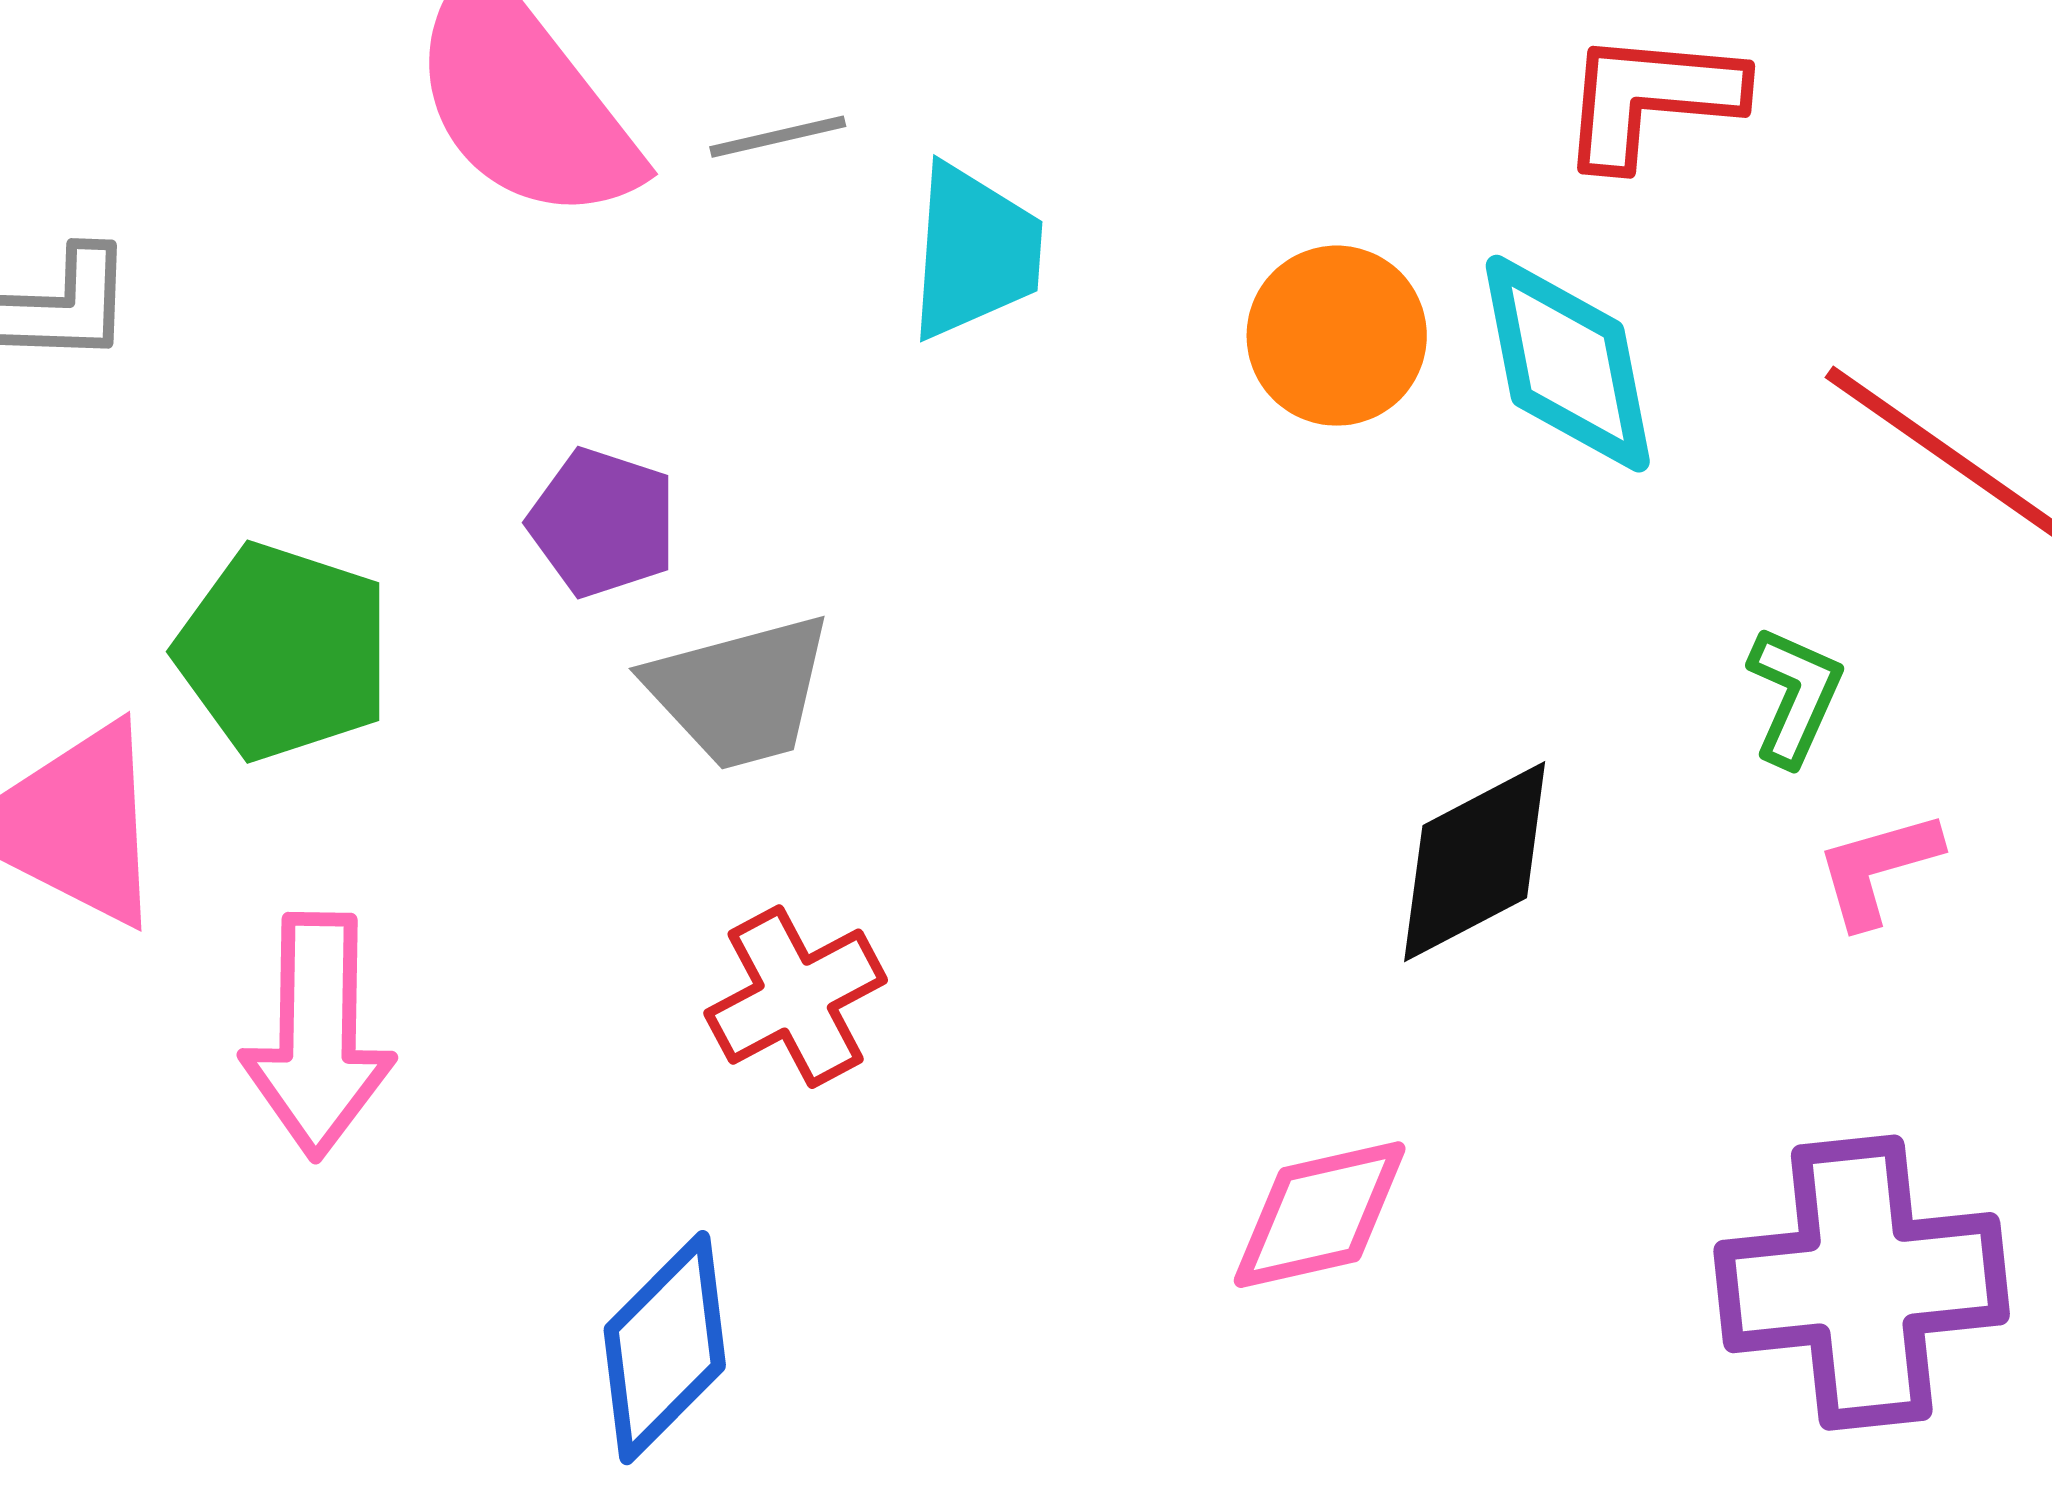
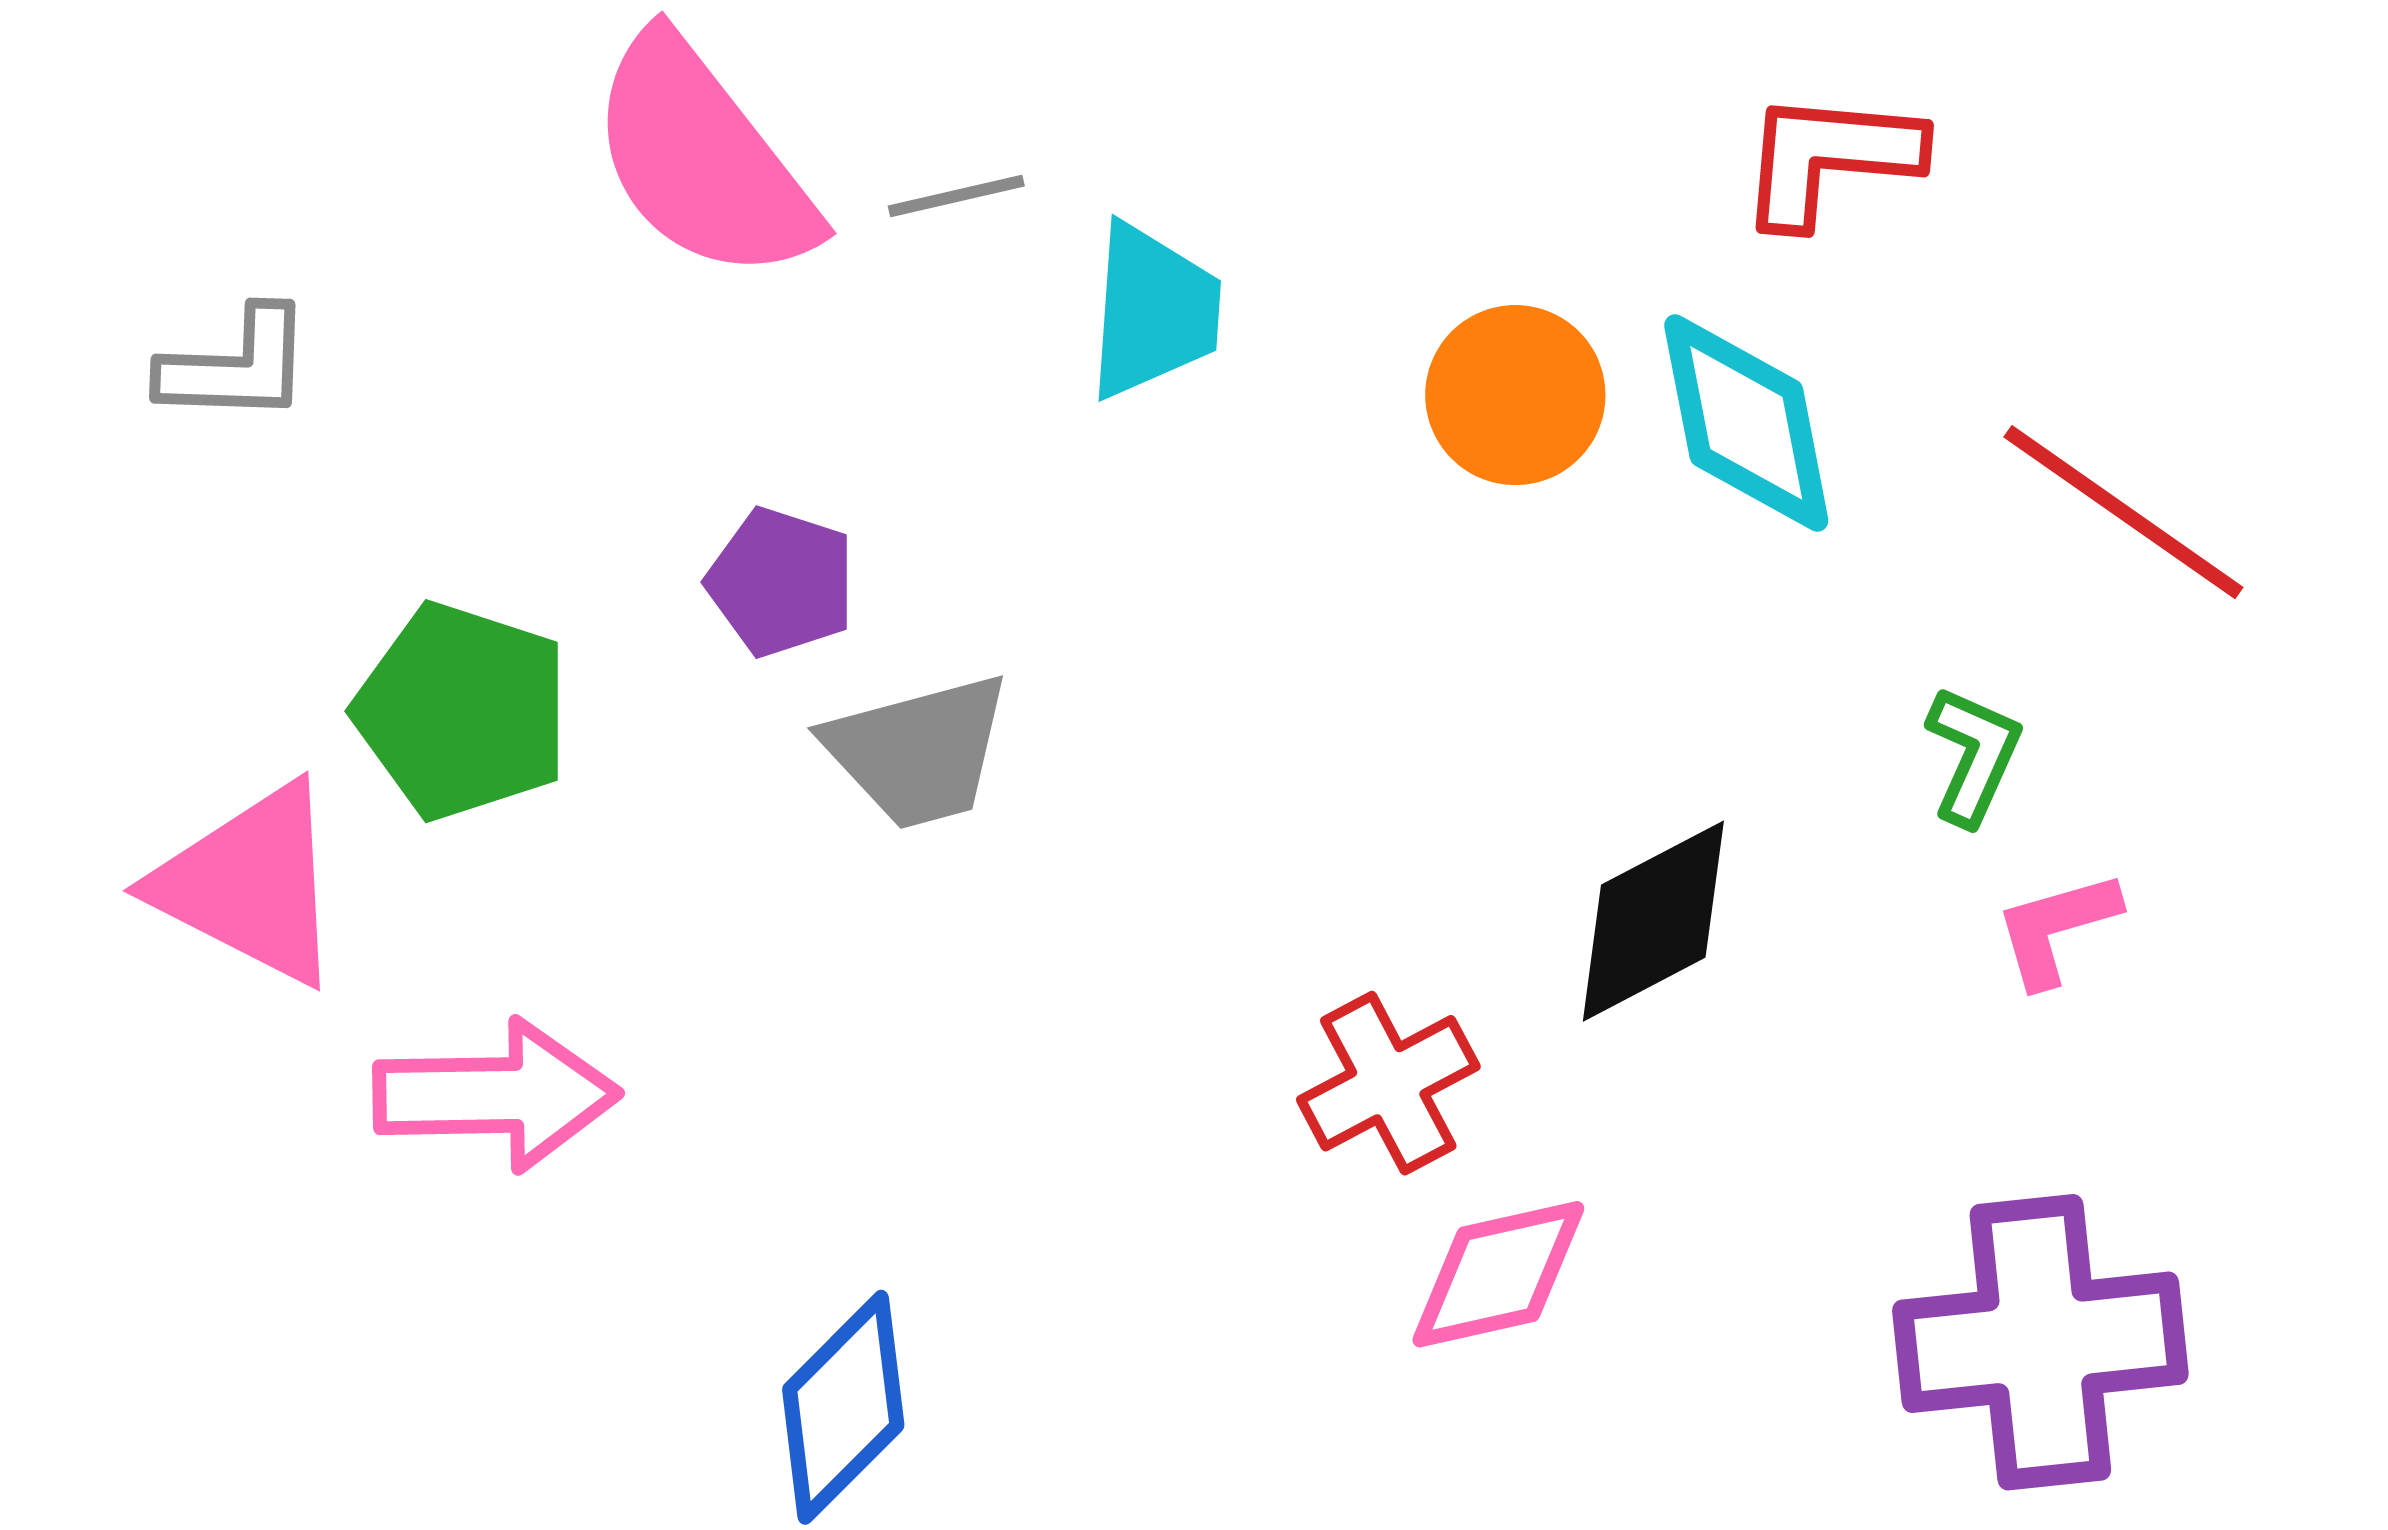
red cross: (796, 997) -> (1388, 1083), moved
pink arrow: (318, 1036) -> (496, 1095), turned -92

